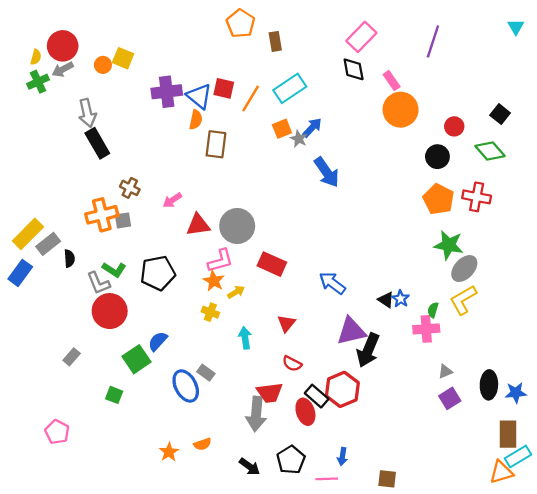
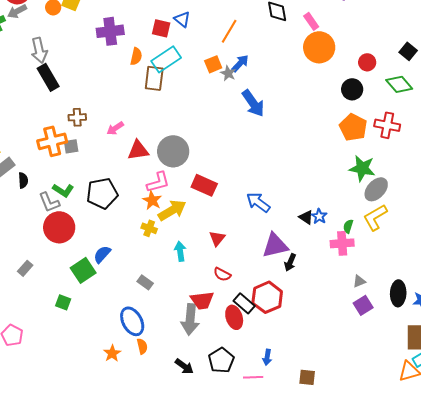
cyan rectangle: (290, 88) -> (166, 59), moved
blue triangle: (199, 96) -> (182, 19), moved, size x0.7
orange line: (251, 98) -> (229, 31), moved
brown cross: (130, 188) -> (77, 117), turned -30
yellow arrow: (236, 292) -> (172, 210), size x1.8
black arrow: (368, 350) -> (290, 262), size x0.6
blue ellipse: (186, 386) -> (132, 321), moved
orange semicircle: (203, 444) -> (142, 346), turned -84

